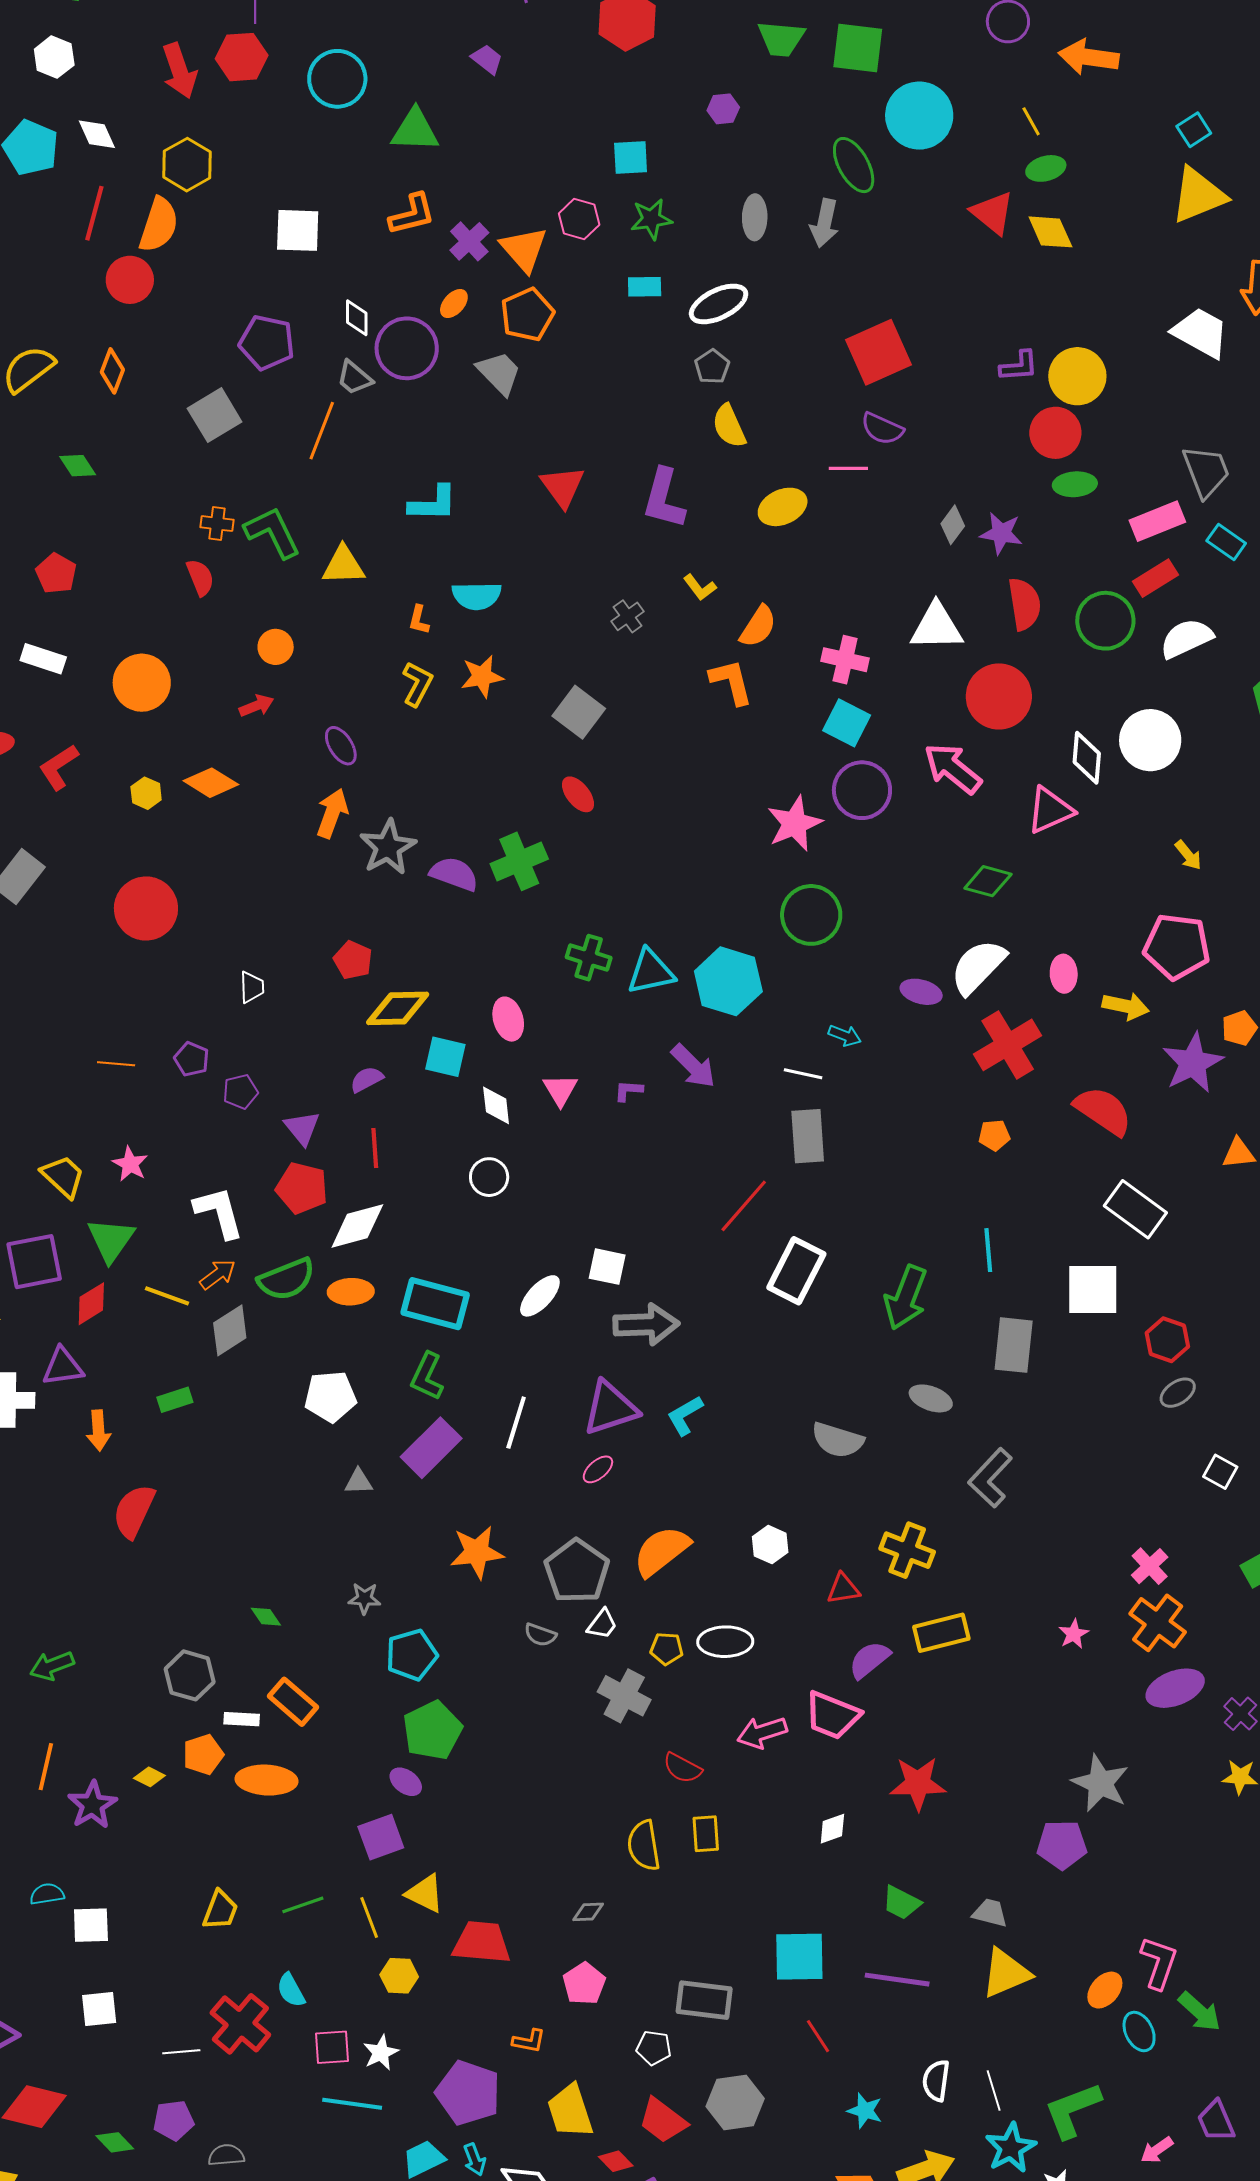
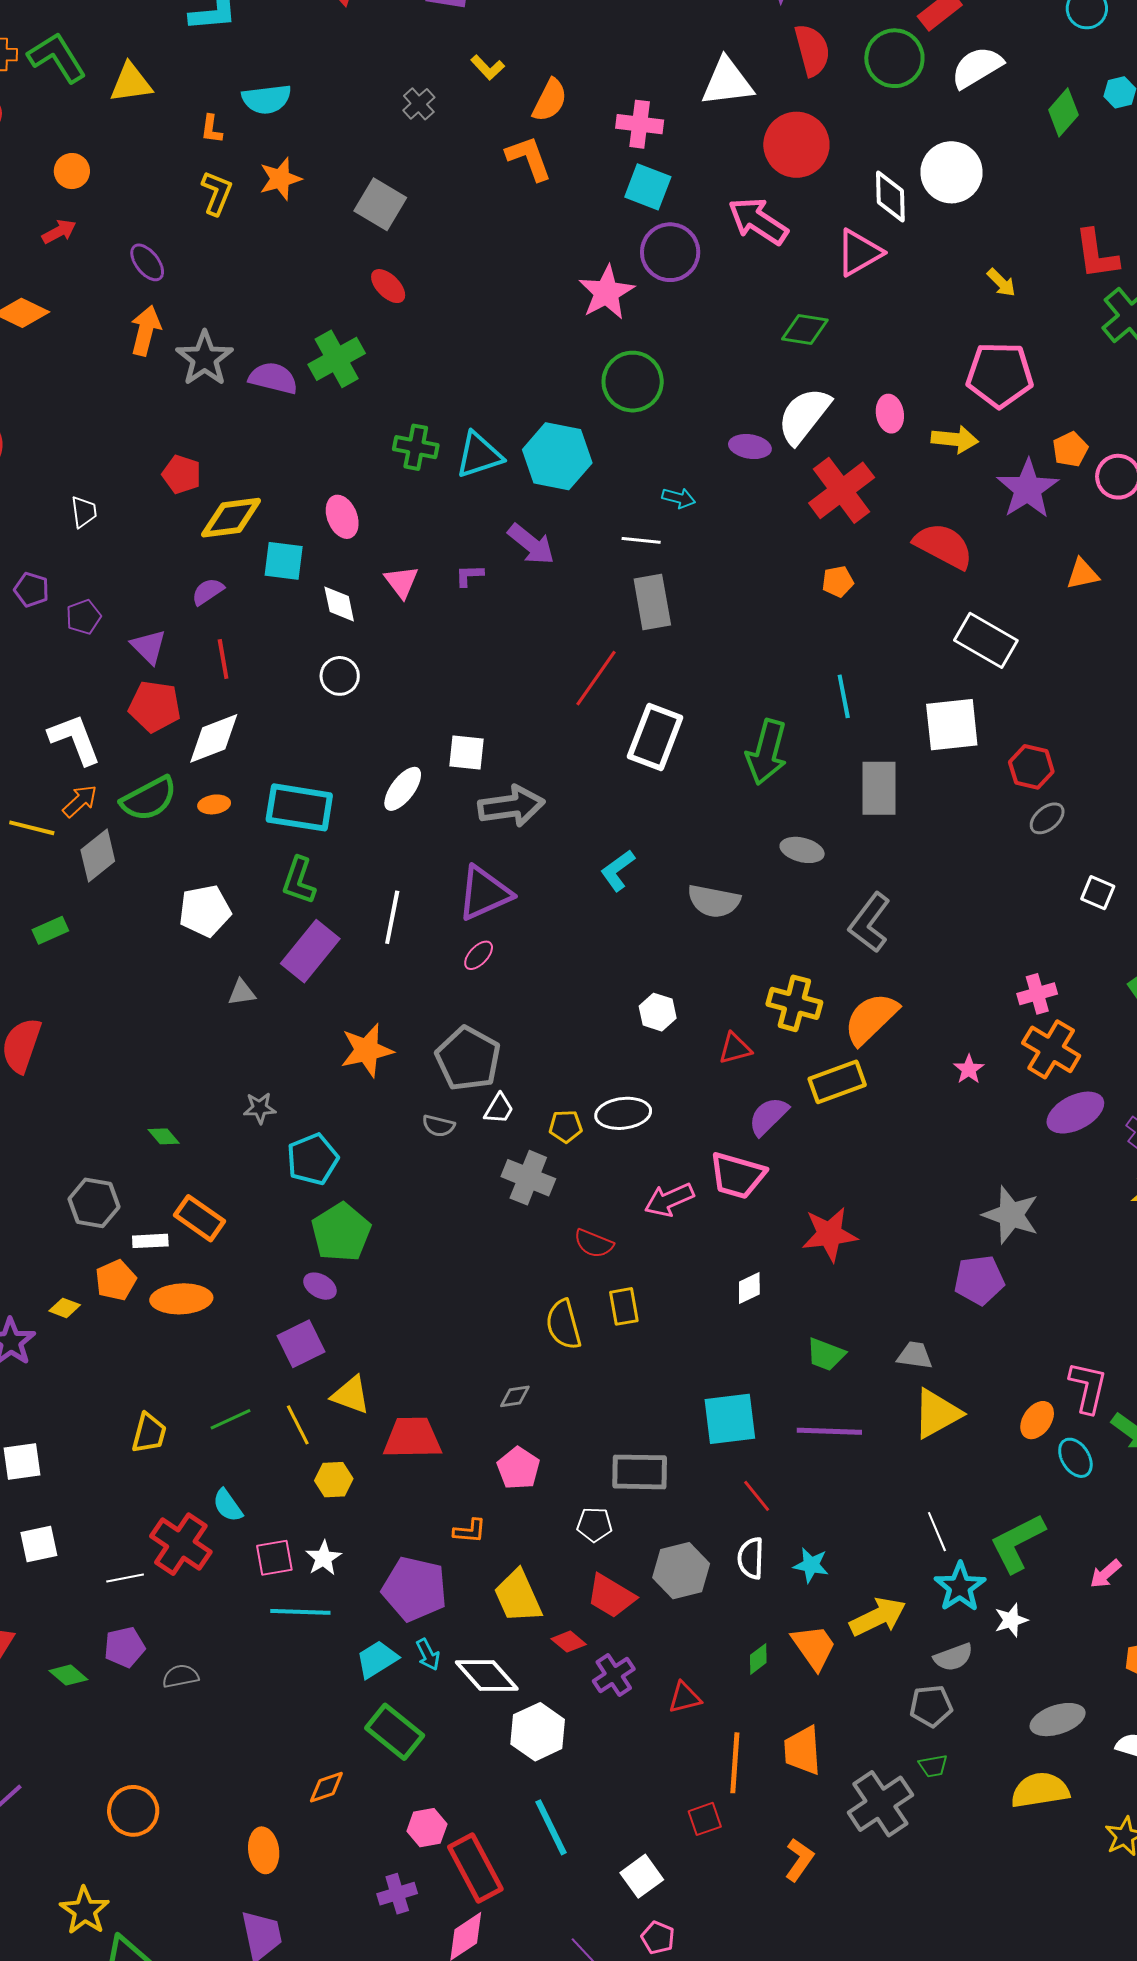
orange ellipse: (351, 1292) -> (214, 804), size x0.7
cyan L-shape: (685, 1415) -> (618, 870), moved
orange semicircle: (661, 1551) -> (871, 1019), moved
pink cross: (1150, 1566) -> (1037, 994), turned 33
white semicircle: (936, 2080) -> (751, 1558), moved

